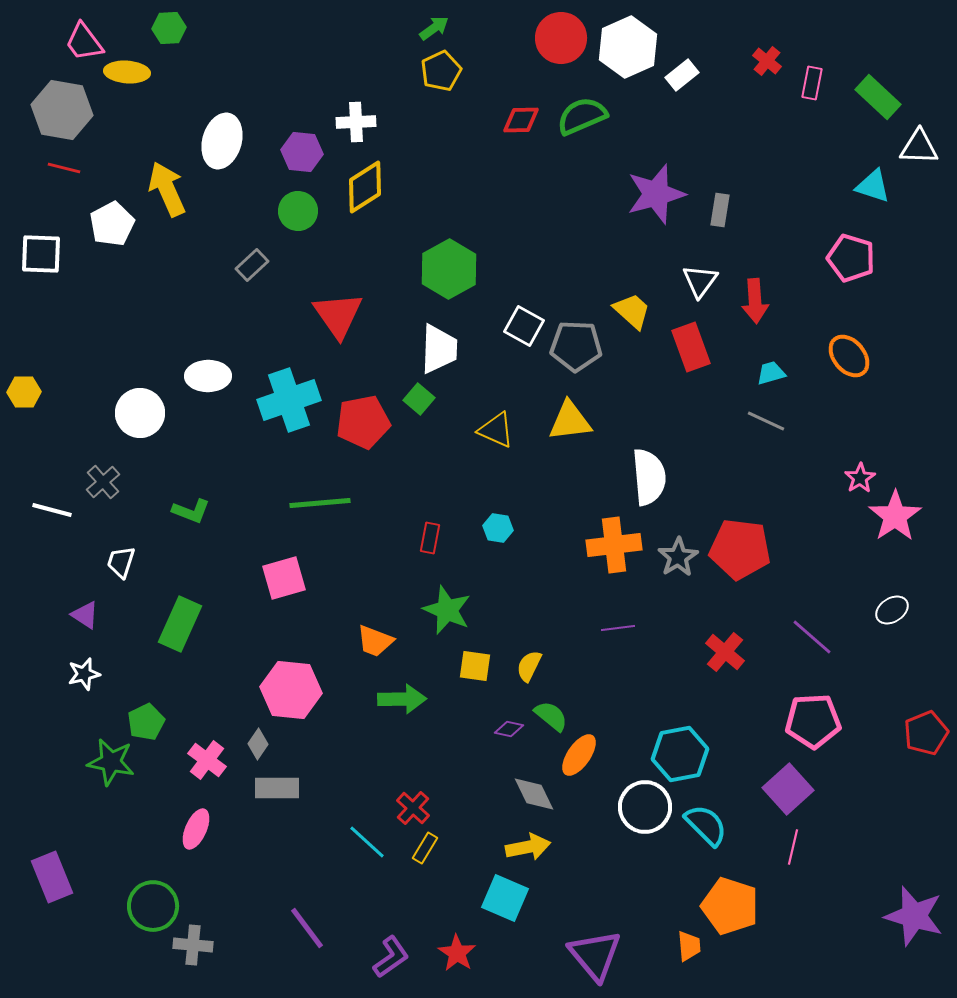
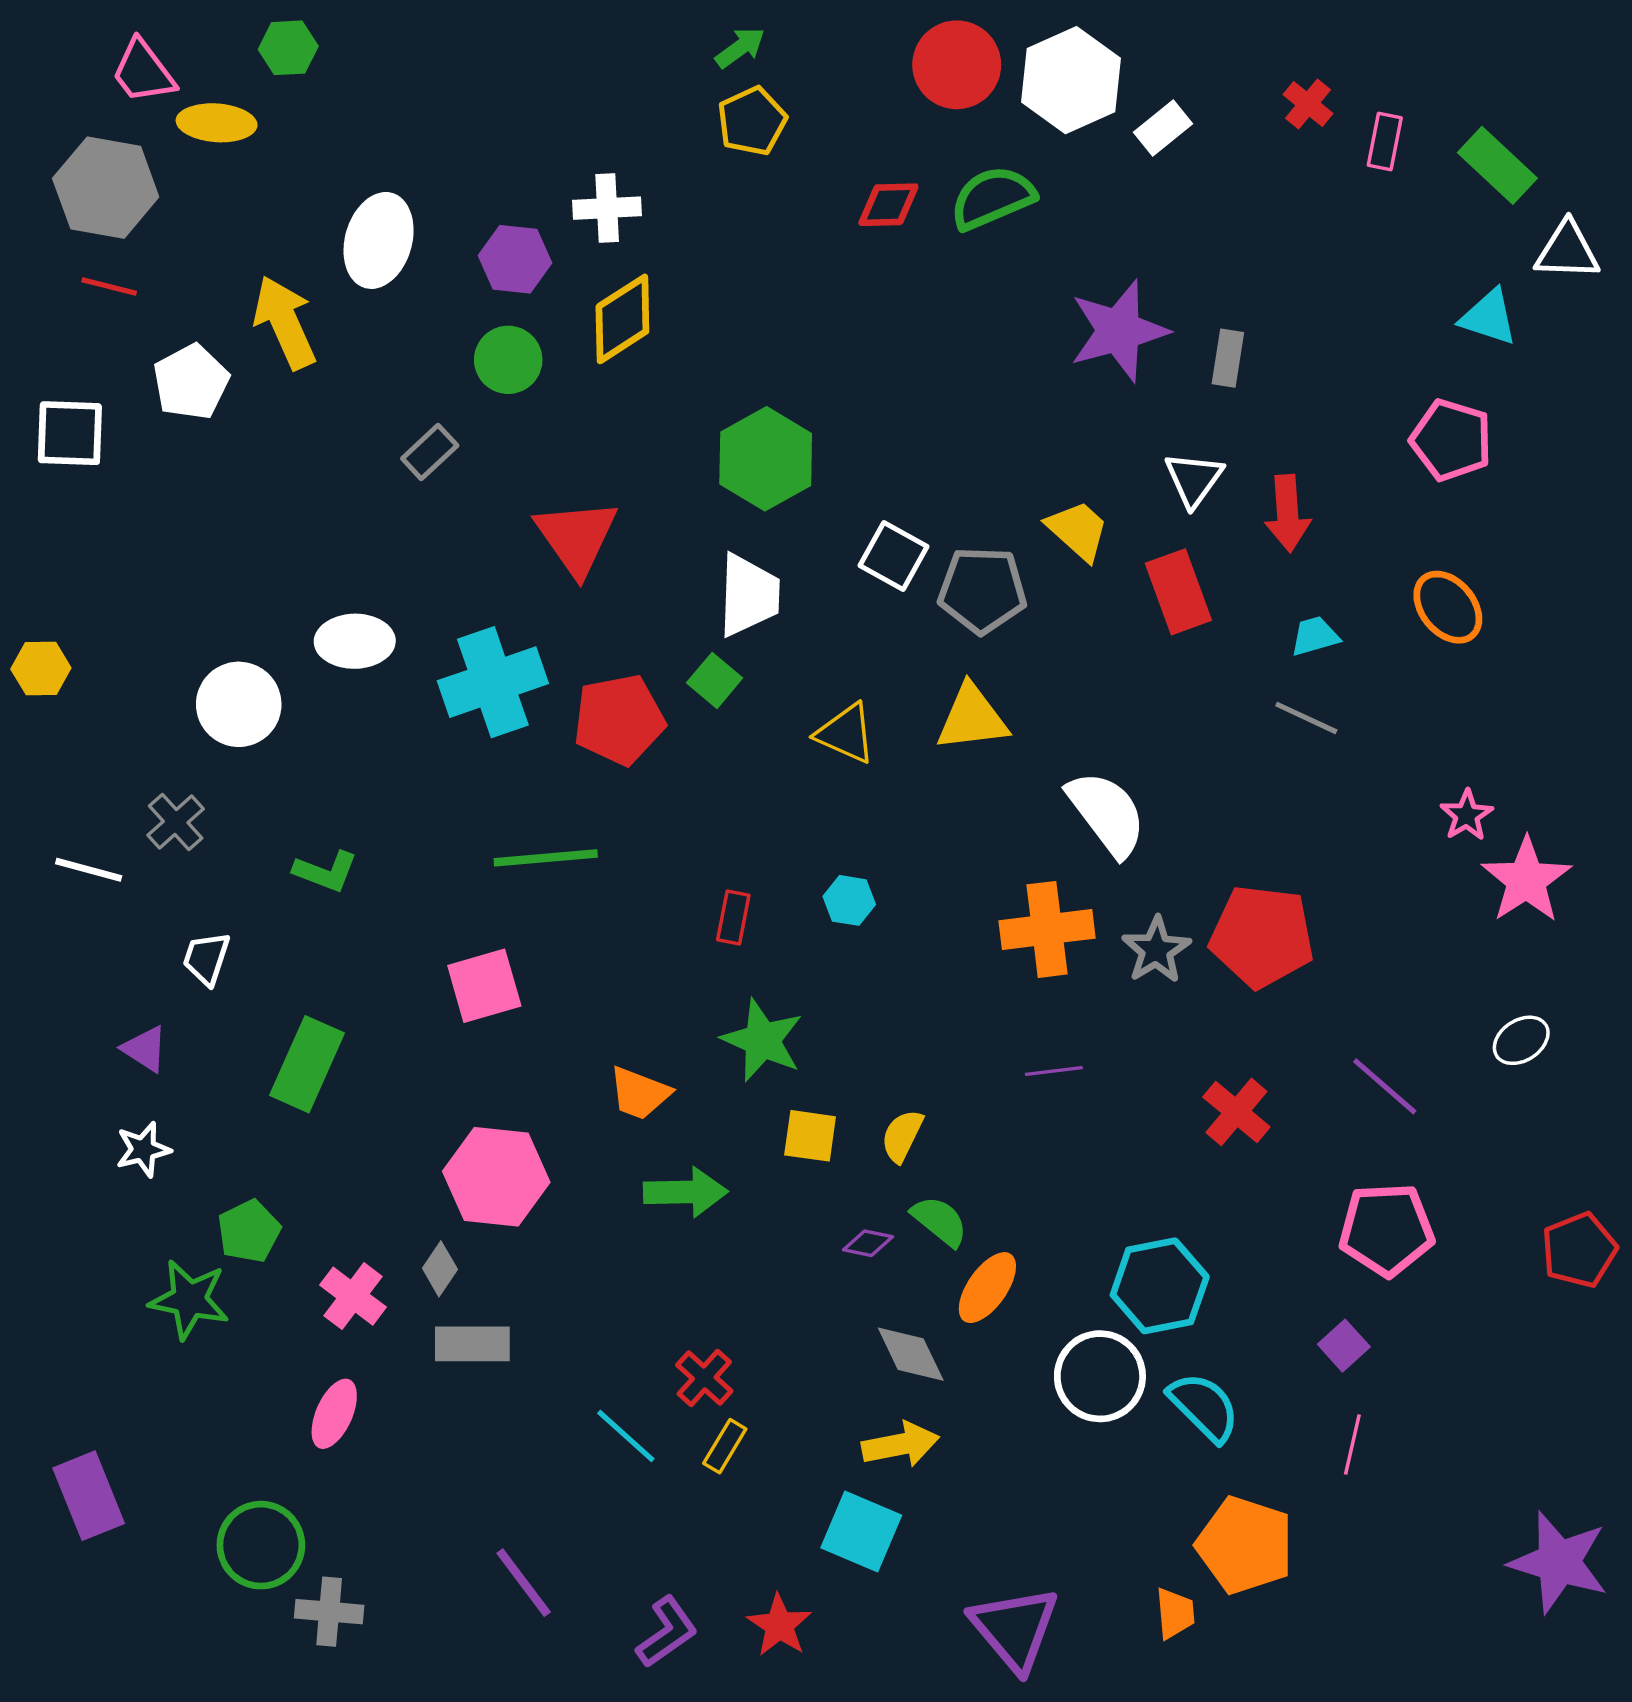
white semicircle: (649, 477) -> (1107, 813), turned -32
purple square: (788, 789) -> (1344, 1346), size x0.6

